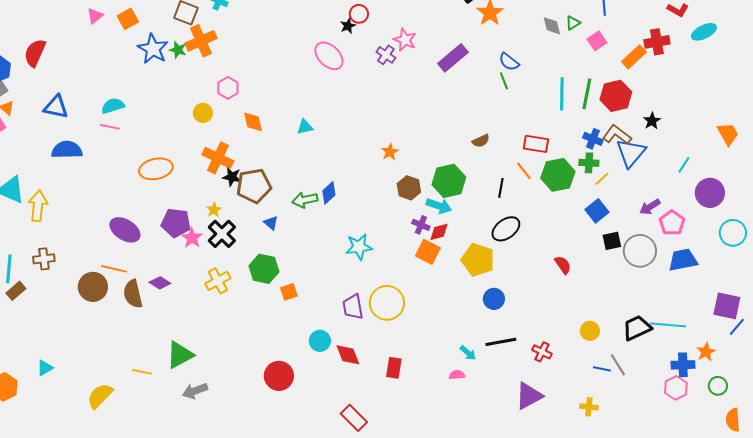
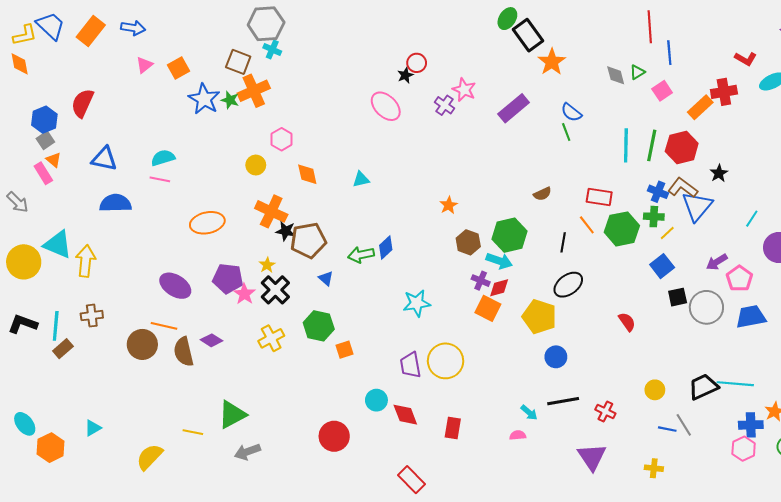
purple triangle: (529, 396) -> (592, 457), turned -36

